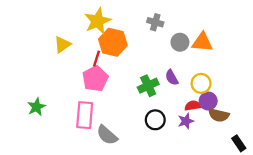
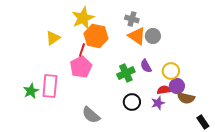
orange triangle: (202, 42) -> (137, 36), moved, turned 30
pink rectangle: (85, 115) -> (50, 86), moved

